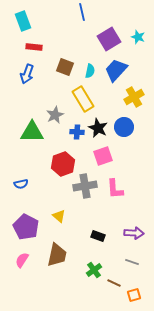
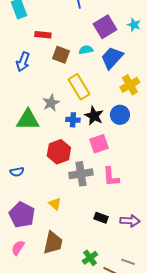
red rectangle: (34, 47) -> (43, 35), moved
cyan semicircle: (90, 71) -> (86, 50), moved, turned -112
black rectangle: (98, 236) -> (101, 218), moved
gray line: (132, 262) -> (128, 262), moved

